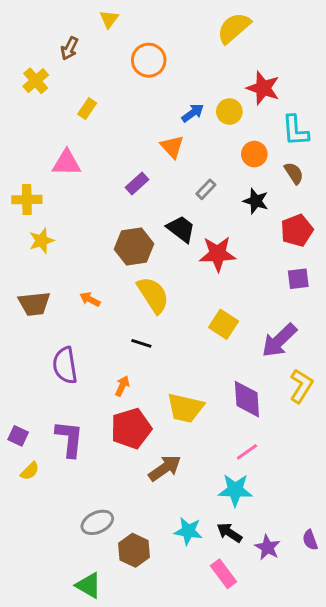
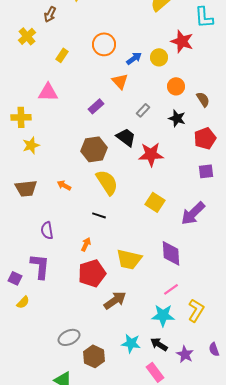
orange circle: (149, 60) -> (104, 44), moved
cyan L-shape: (295, 131) -> (204, 17), moved
purple semicircle: (65, 365) -> (47, 230), size x0.7
yellow L-shape: (301, 386) -> (196, 310), moved
purple L-shape: (69, 439) -> (40, 266), moved

